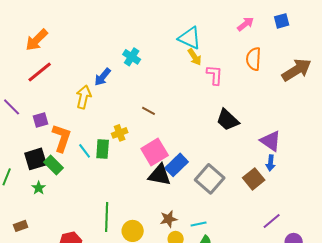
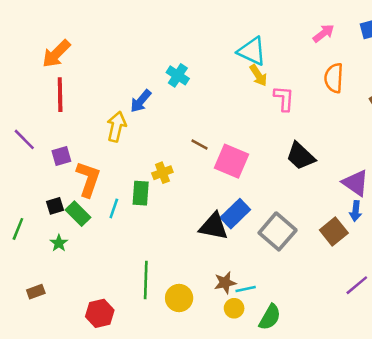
red line: (40, 72) -> (60, 95), turned -52
cyan line: (85, 151) -> (114, 208), moved, turned 56
pink square: (155, 152) -> (231, 161), moved, turned -36
black square: (36, 159) -> (55, 206), size x0.6
cyan line: (199, 224) -> (246, 289), moved

